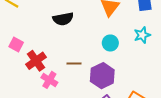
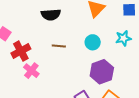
brown line: (74, 63) -> (59, 46), moved
purple hexagon: (102, 76) -> (102, 72), moved

